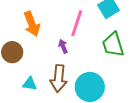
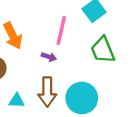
purple arrow: (63, 46) -> (49, 57), turned 136

